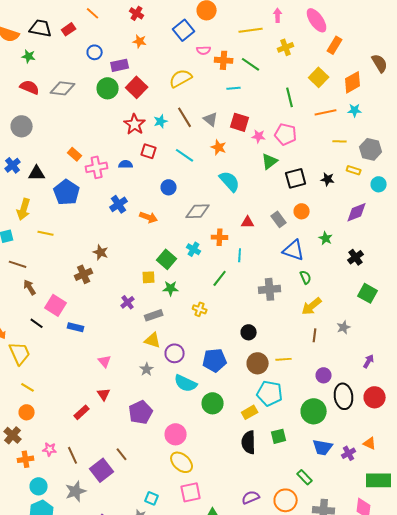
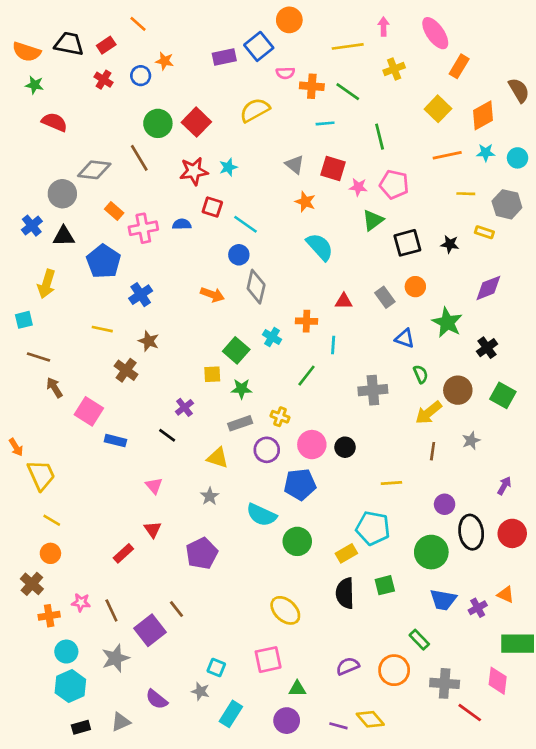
red cross: (137, 13) -> (104, 80), moved
orange star: (140, 41) -> (165, 61), moved
green star: (29, 56) -> (35, 85), moved
purple rectangle: (120, 65) -> (224, 57), moved
gray diamond: (63, 88) -> (94, 170), moved
green line: (290, 97) -> (380, 137), moved
brown line: (185, 117) -> (139, 158), moved
red star: (135, 124) -> (194, 171), turned 30
gray circle: (22, 126) -> (62, 194), moved
cyan line: (185, 155) -> (245, 224), moved
cyan circle: (379, 184) -> (518, 158), moved
blue cross: (119, 204) -> (141, 295), moved
gray diamond: (198, 211) -> (256, 287), moved, turned -75
yellow line: (46, 233) -> (102, 329), moved
green star: (326, 238) -> (447, 322), size x1.6
blue triangle: (294, 250) -> (405, 338), size x0.7
brown cross: (84, 274) -> (126, 370), turned -30
gray rectangle: (154, 315) -> (240, 423), moved
black line: (37, 323) -> (167, 435), moved
purple circle: (175, 353) -> (267, 450), moved
brown circle: (258, 363) -> (458, 390), moved
pink circle: (176, 434) -> (312, 445), moved
yellow ellipse: (182, 462) -> (285, 610), moved

